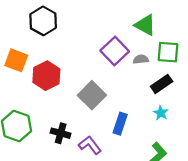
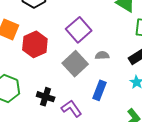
purple square: (115, 51) -> (79, 30), moved
gray semicircle: (141, 59) -> (102, 55), moved

